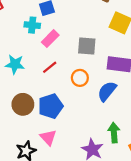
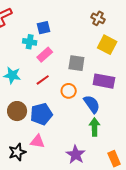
blue semicircle: (107, 91) -> (92, 104), turned 102
green arrow: (114, 133) -> (95, 127), moved
pink triangle: (48, 137) -> (37, 141), turned -42

